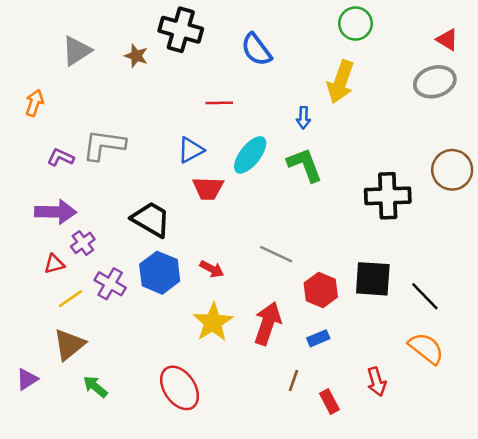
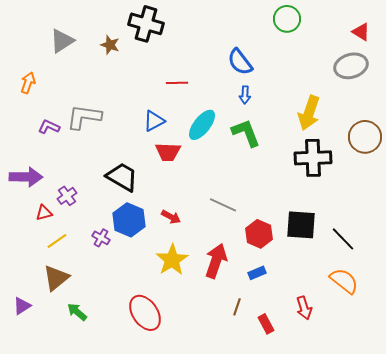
blue semicircle: (256, 50) -> (240, 62), moved
yellow arrow: (341, 82) -> (309, 113), moved
purple arrow: (56, 212) -> (26, 177), moved
purple cross: (110, 284) -> (101, 238), moved, size x0.7

